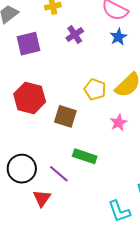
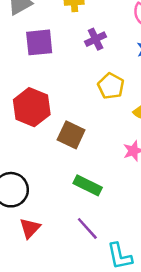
yellow pentagon: (95, 89) -> (111, 86), moved
purple line: (59, 174) -> (87, 228), moved

